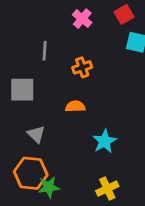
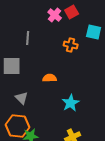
red square: (124, 14) -> (72, 12), moved
orange cross: (82, 67) -> (71, 45), moved, turned 32

